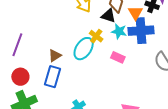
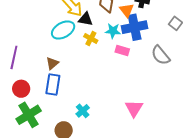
black triangle: (108, 16) -> (86, 19), moved
cyan ellipse: (84, 49) -> (63, 30), moved, turned 35
pink rectangle: (118, 57) -> (122, 51), moved

